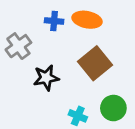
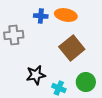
gray cross: (18, 46) -> (14, 35), turned 30
black star: (46, 78) -> (36, 75), moved

